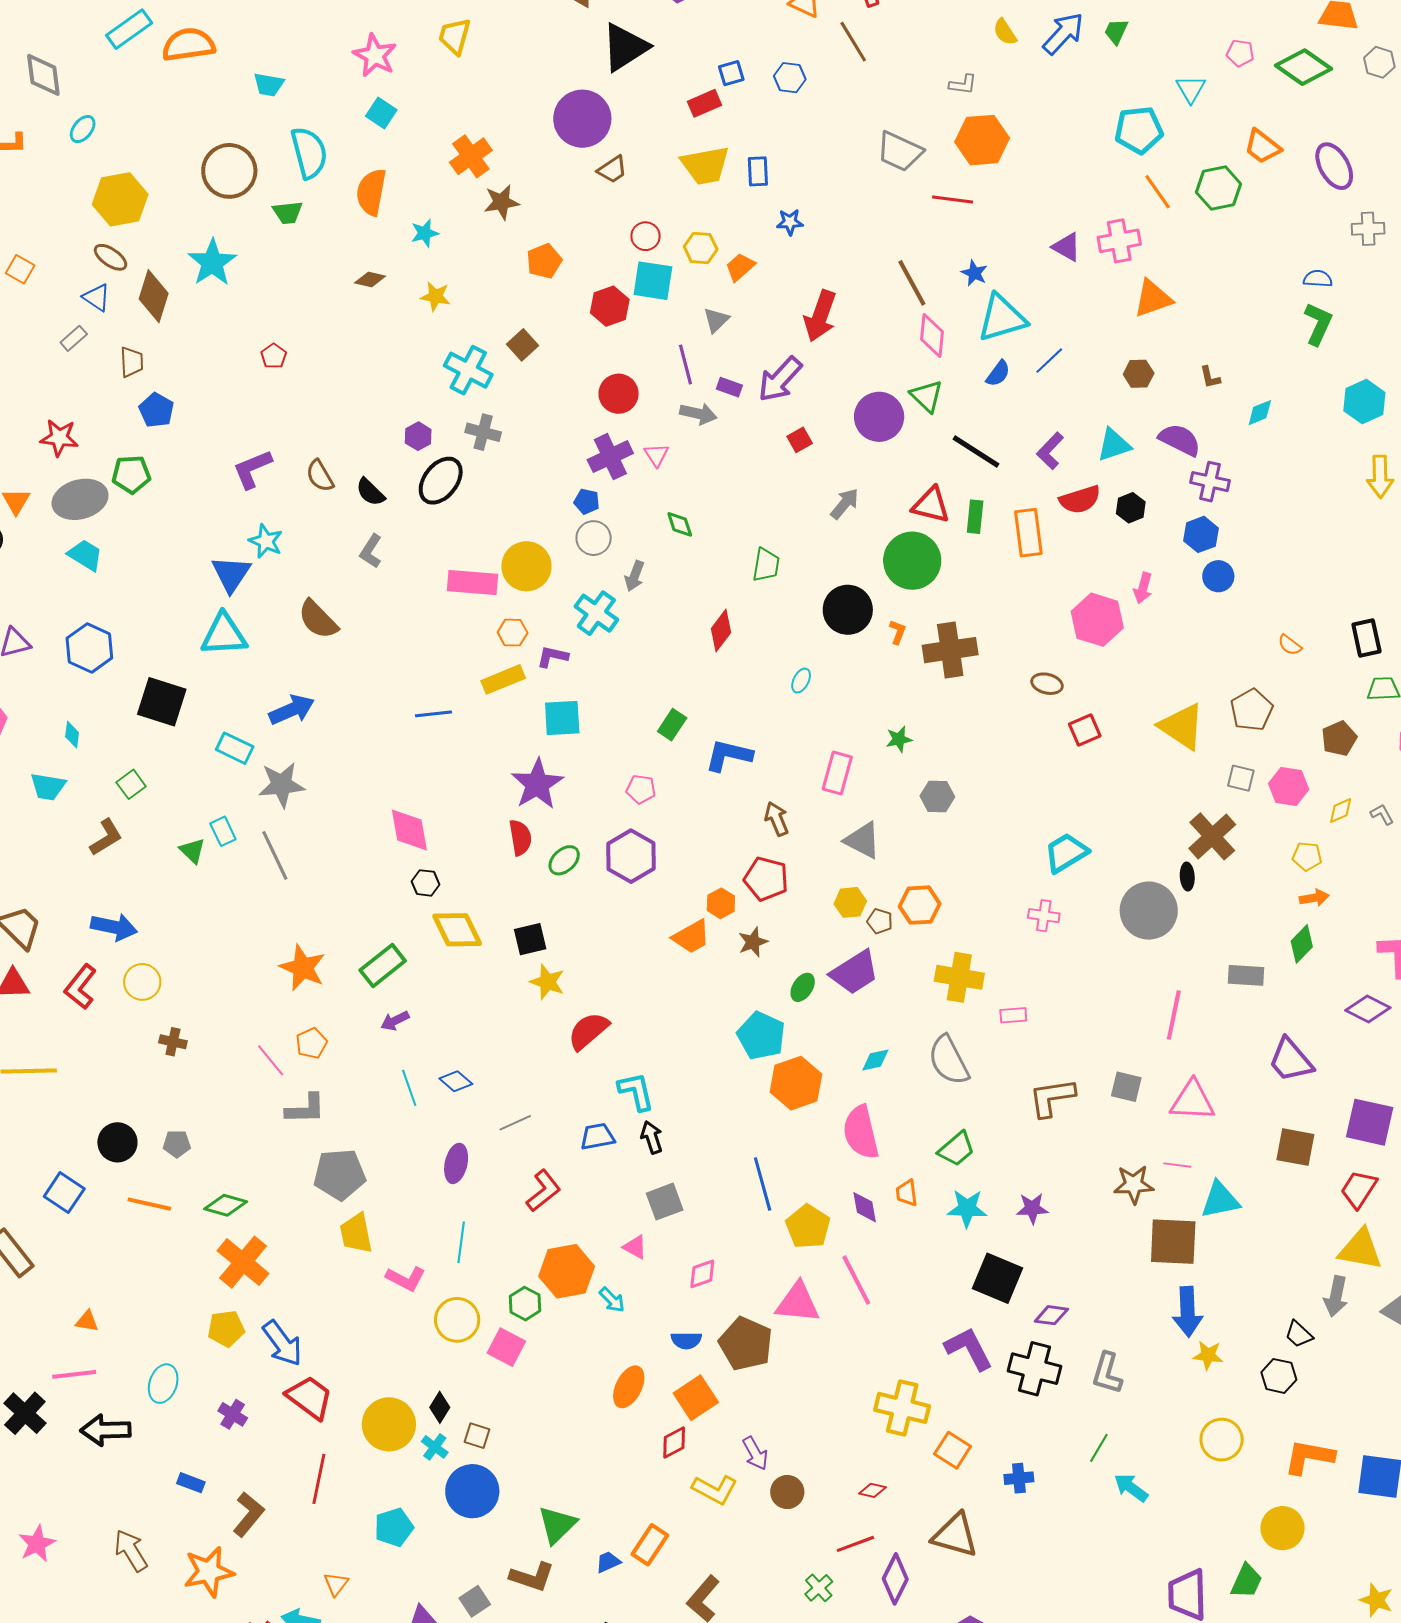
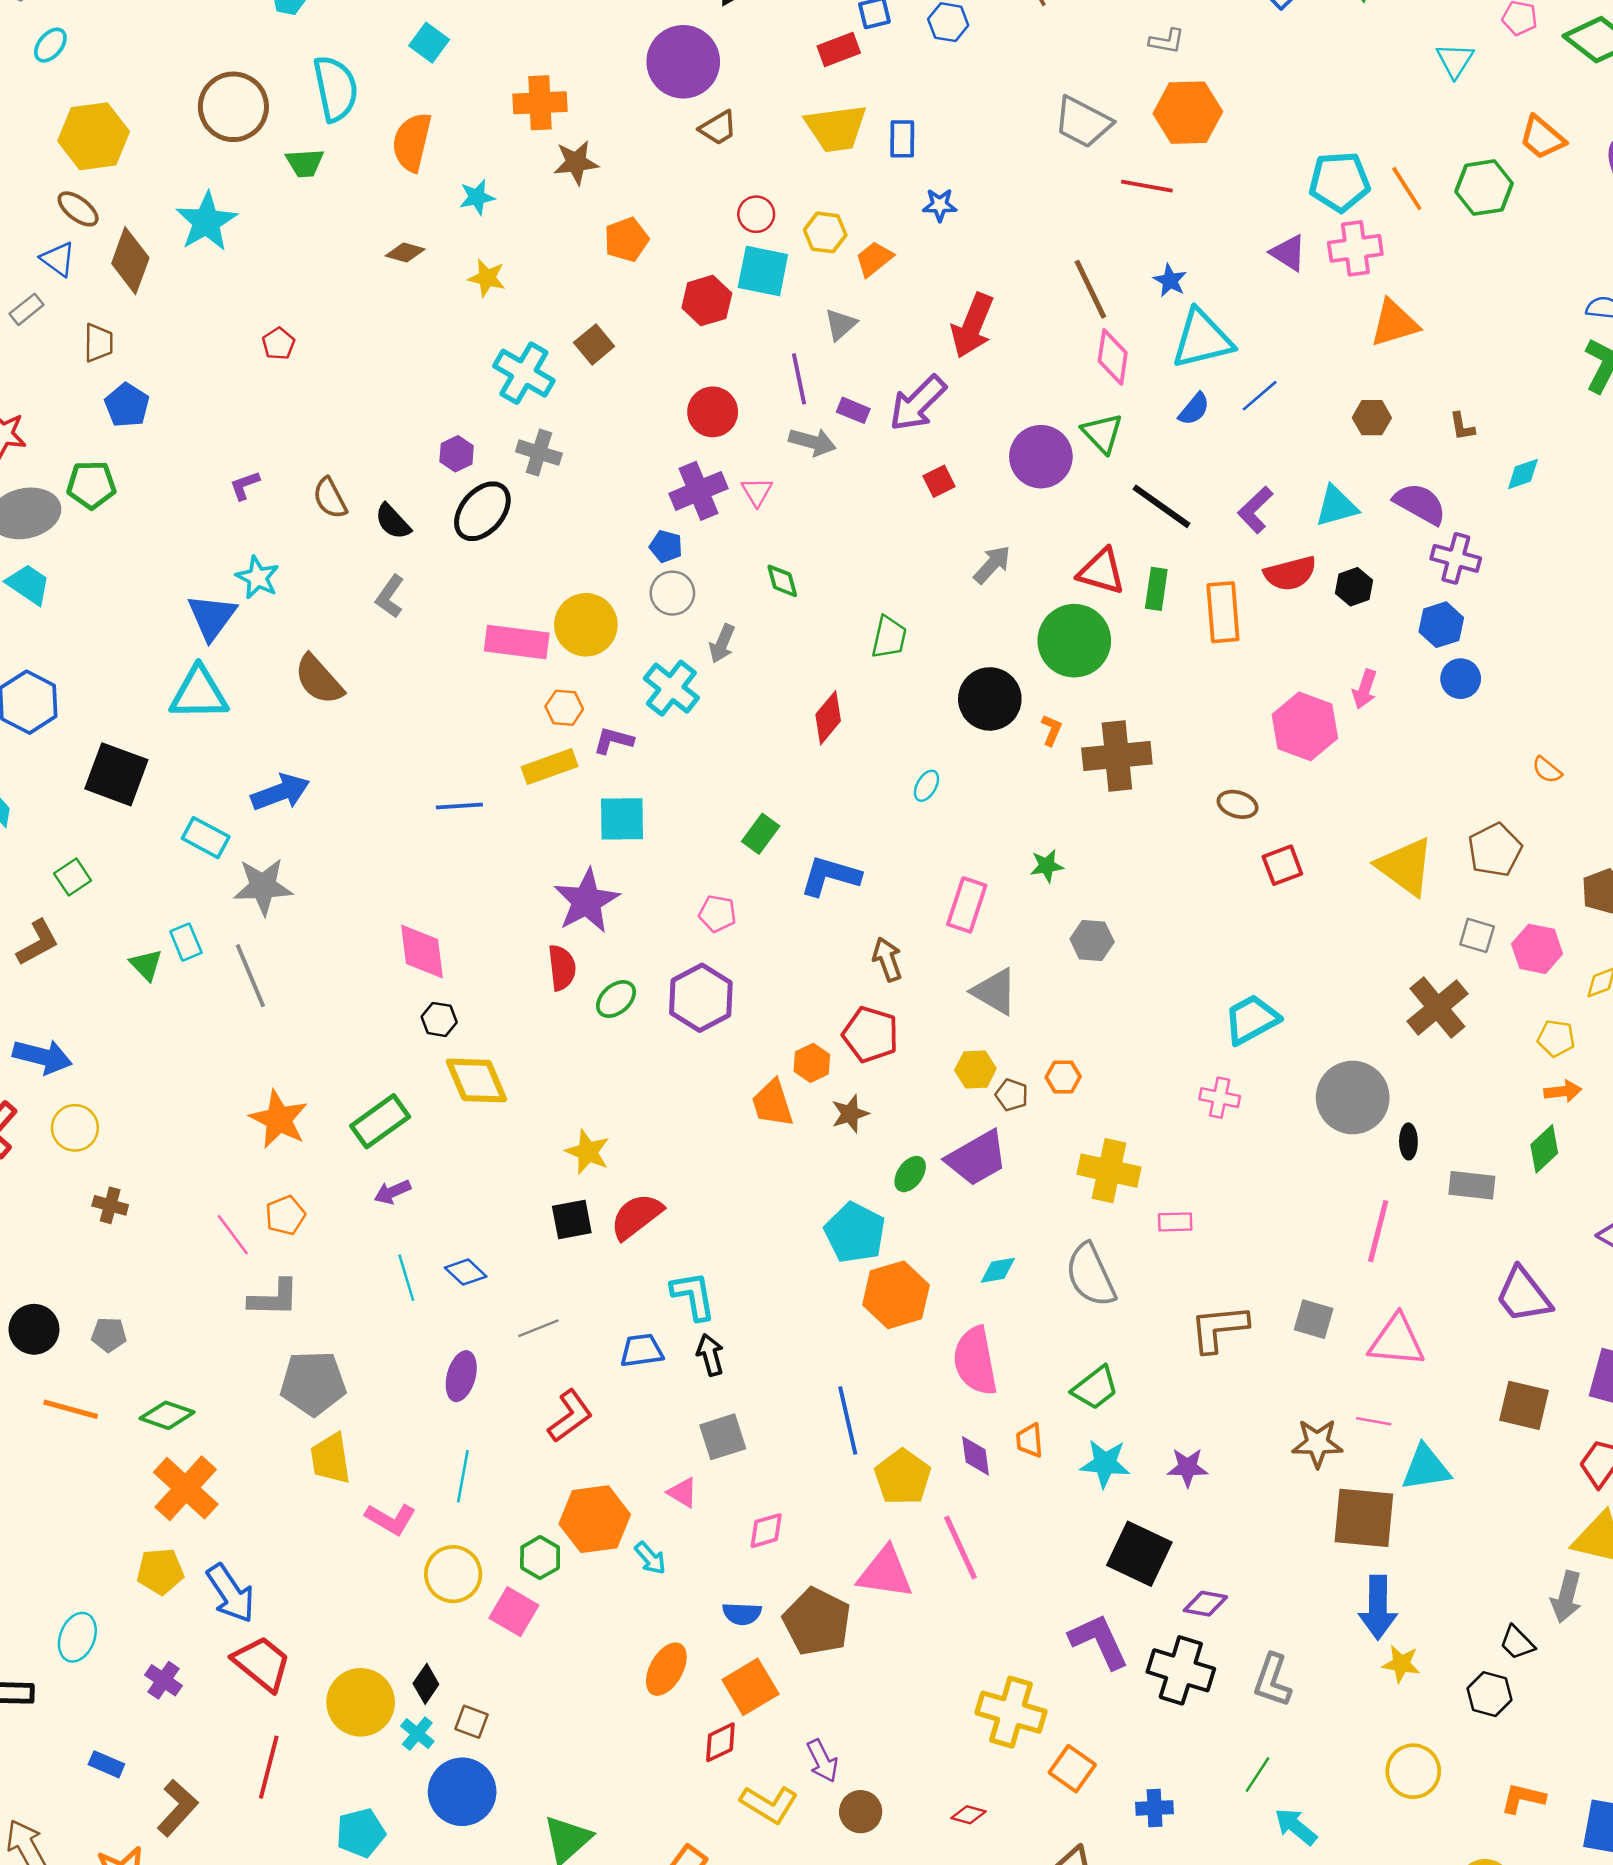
cyan pentagon: (1139, 130) -> (1339, 182), moved
orange cross: (471, 156) -> (540, 103), turned 30
purple L-shape: (252, 469) -> (245, 485), size x0.6
black ellipse: (1187, 877) -> (1408, 1141), moved
orange hexagon: (920, 905) -> (1063, 1077), size x0.7
orange trapezoid: (691, 937) -> (772, 1103), turned 99
black square: (530, 939) -> (572, 1220), moved
orange L-shape: (1309, 1457) -> (1523, 1798), size x0.7

